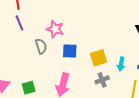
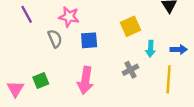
yellow square: (98, 58) -> (130, 26), moved
green square: (29, 88) -> (41, 80), moved

